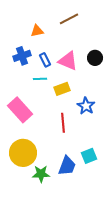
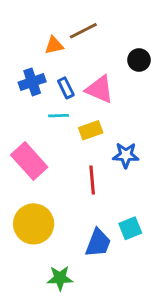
brown line: (69, 19) -> (83, 31), moved
black circle: (95, 58) -> (139, 60), moved
blue star: (86, 106) -> (126, 155), turned -30
green star: (41, 174) -> (60, 278), moved

